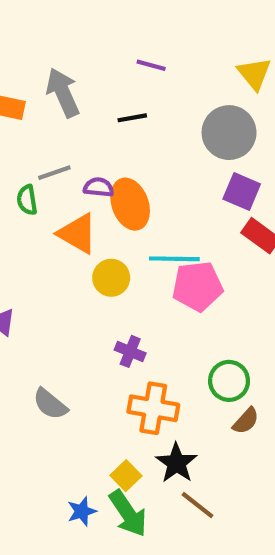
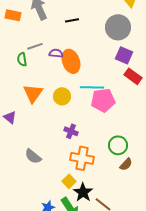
orange triangle: (78, 234) -> (33, 93), moved, turned 35
black star: (176, 463) -> (83, 192), moved
yellow square: (126, 476) -> (69, 181), moved

